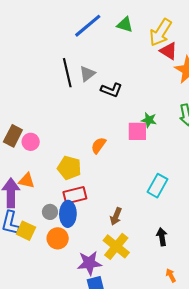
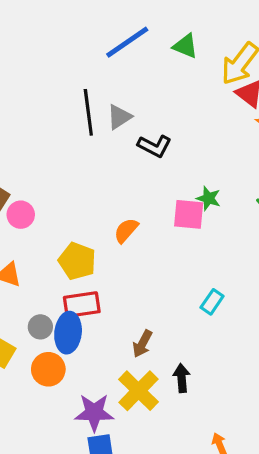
cyan rectangle: (158, 186) -> (212, 302), size x0.7
black arrow: (162, 237) -> (182, 378), moved

